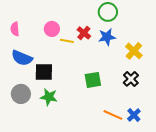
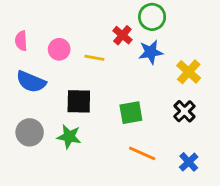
pink circle: (52, 29) -> (59, 49), moved
red cross: (84, 33) -> (122, 35), moved
black square: (44, 72) -> (79, 101), moved
orange line: (113, 115) -> (142, 153), moved

